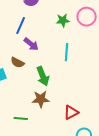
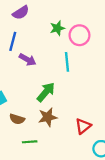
pink circle: (87, 17) -> (79, 35), moved
brown semicircle: (17, 62) -> (17, 119), moved
green arrow: (43, 76) -> (46, 92), turned -108

